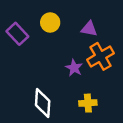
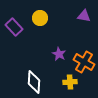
purple triangle: (89, 29) -> (84, 16), moved
orange cross: (101, 56) -> (84, 62), moved, turned -30

